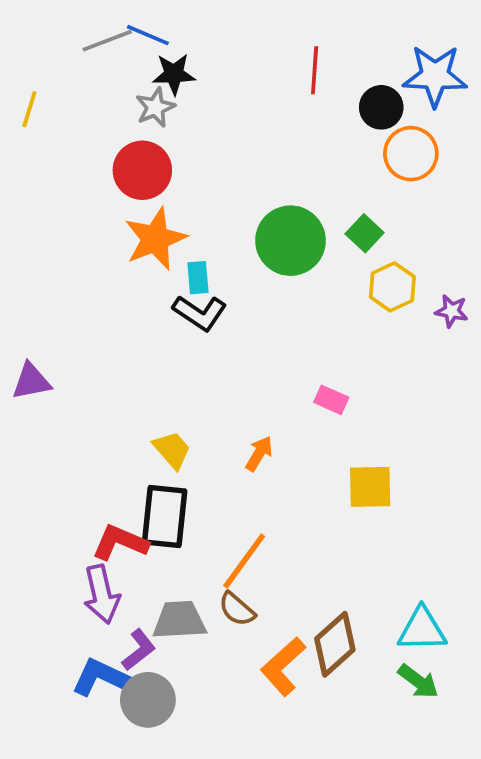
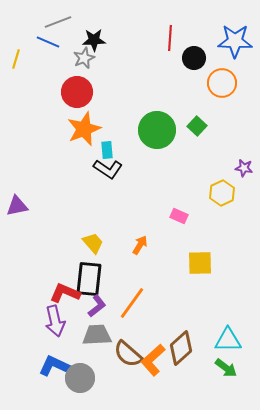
blue line: (148, 35) -> (48, 42), moved
black circle: (381, 107) -> (194, 58), moved
yellow hexagon: (392, 287) -> (222, 193), moved
brown semicircle: (237, 609) -> (128, 354), moved, size x1.4
purple L-shape: (139, 650) -> (97, 306), moved

